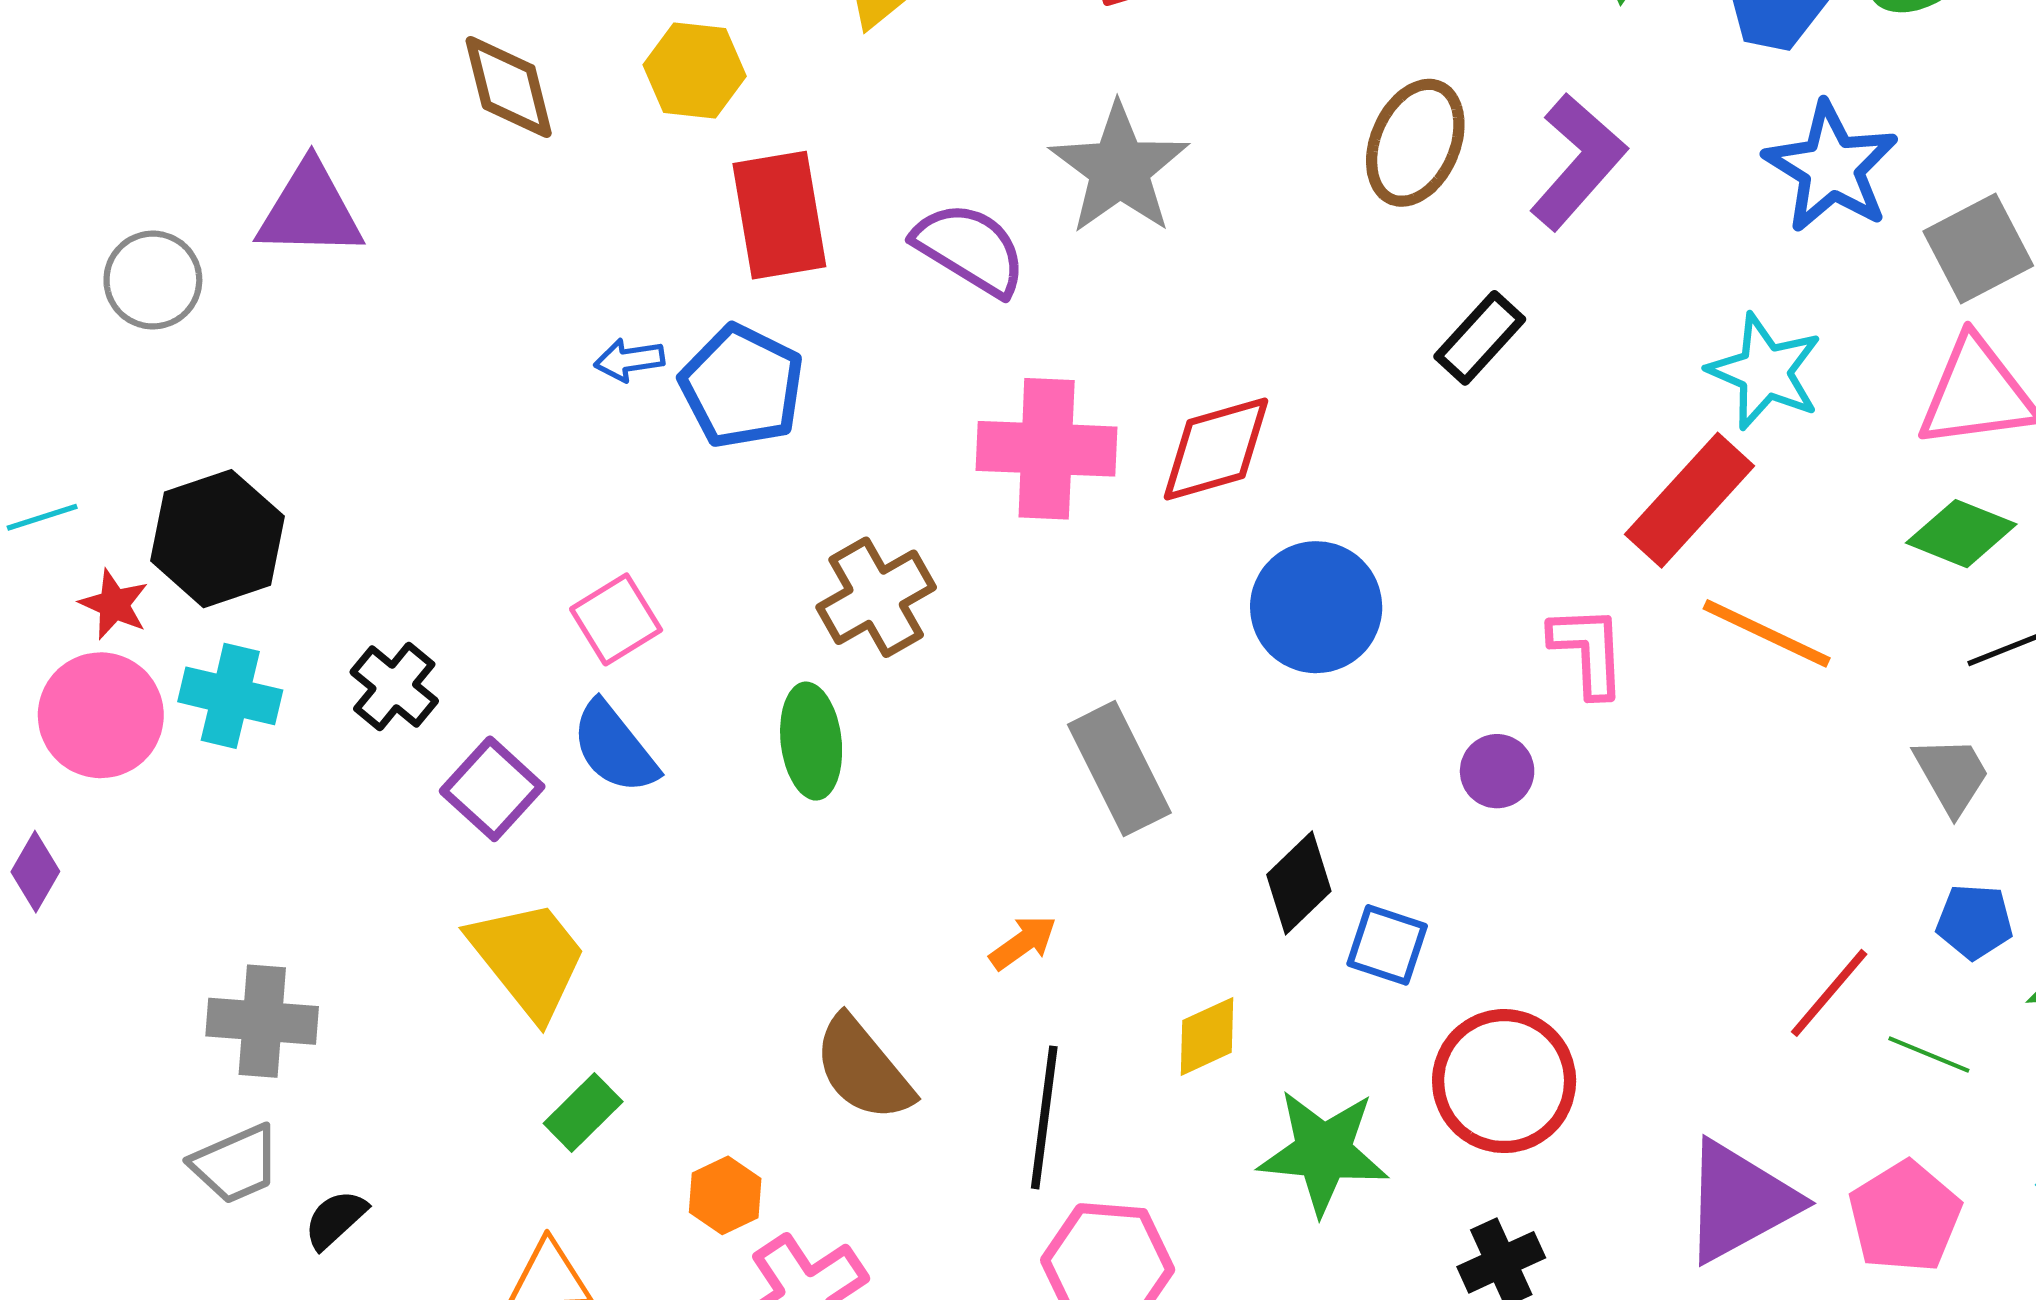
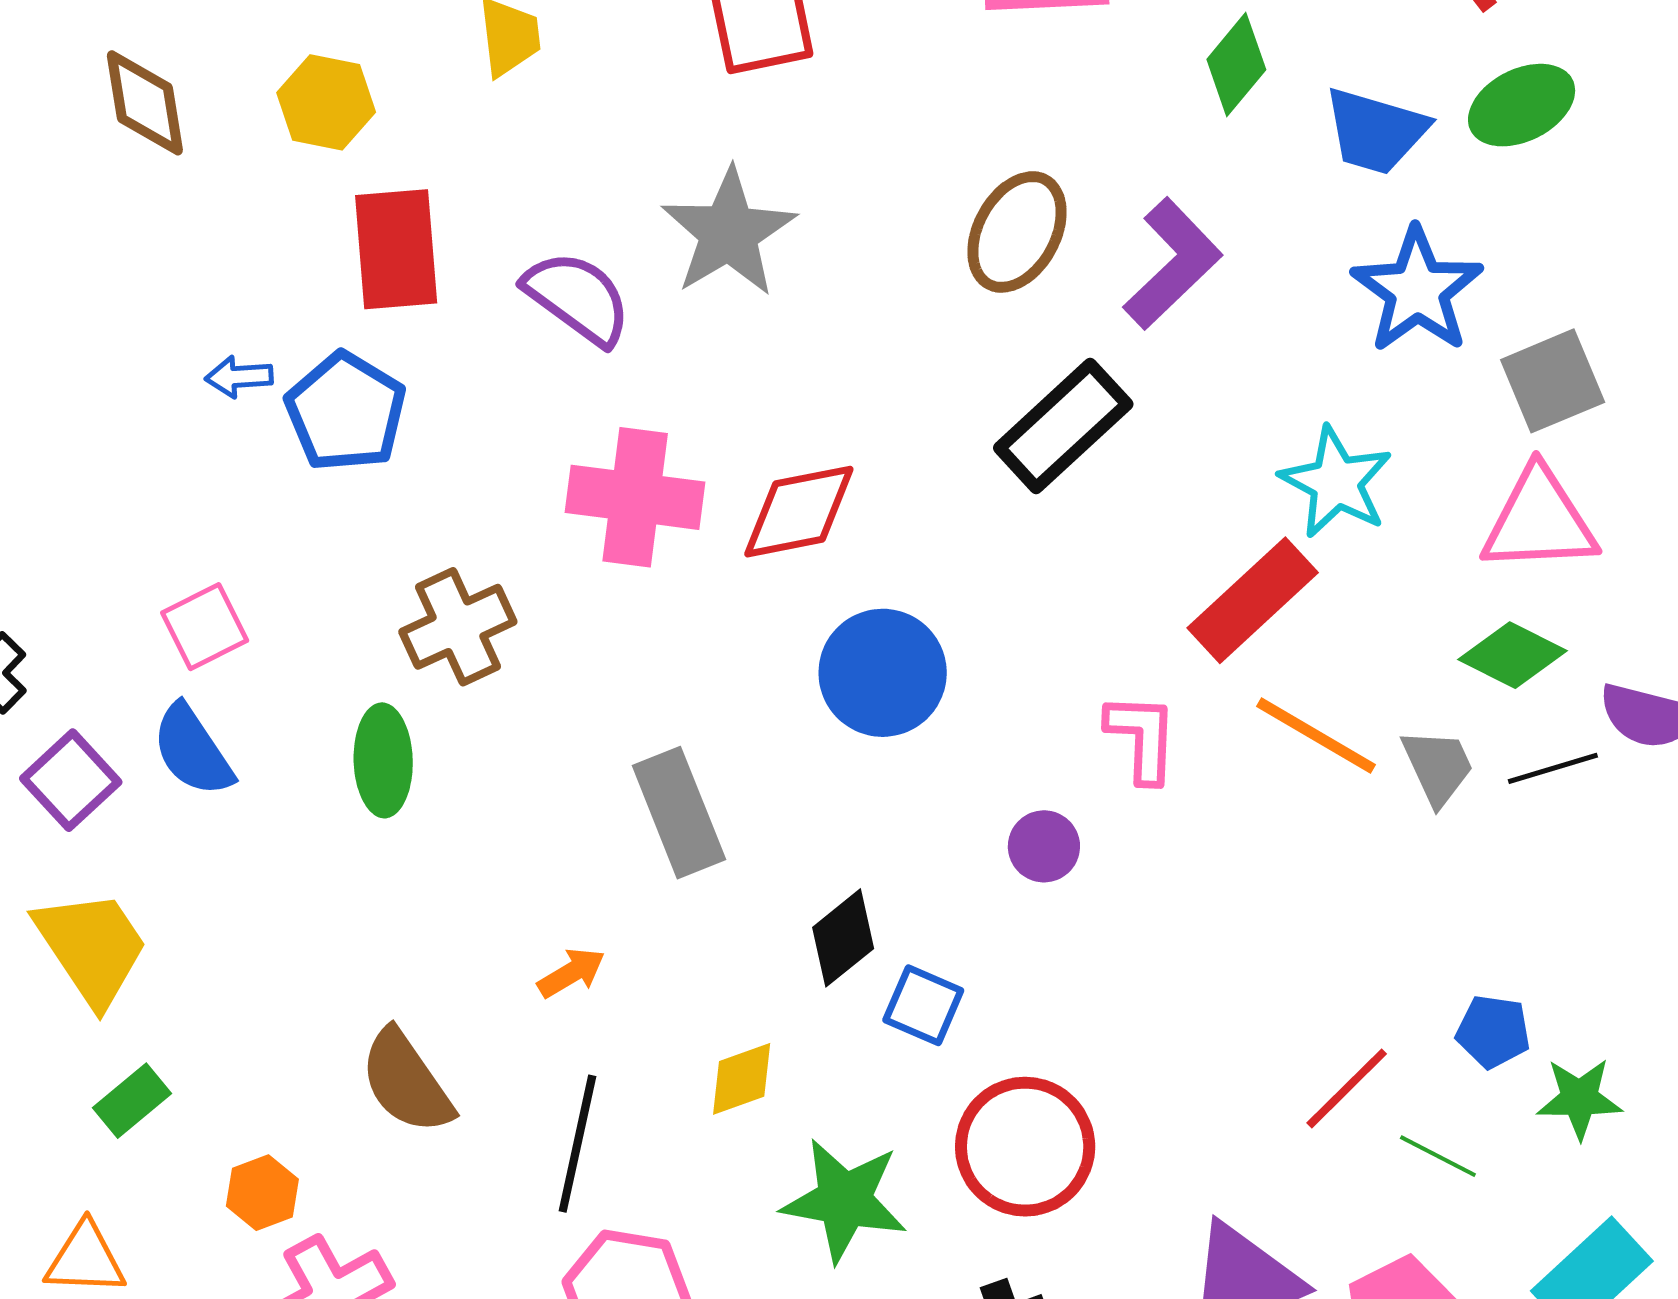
black rectangle: (1480, 338) -> (1063, 426), size x1.5
gray trapezoid: (1952, 775) -> (1438, 767), moved

